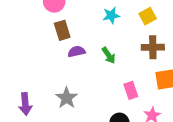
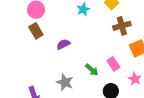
brown rectangle: (62, 30) -> (36, 31), moved
green arrow: (109, 55) -> (92, 70), moved

